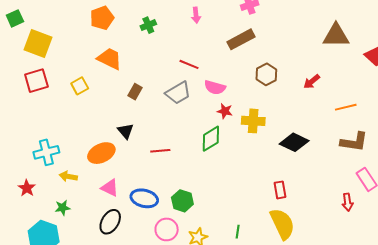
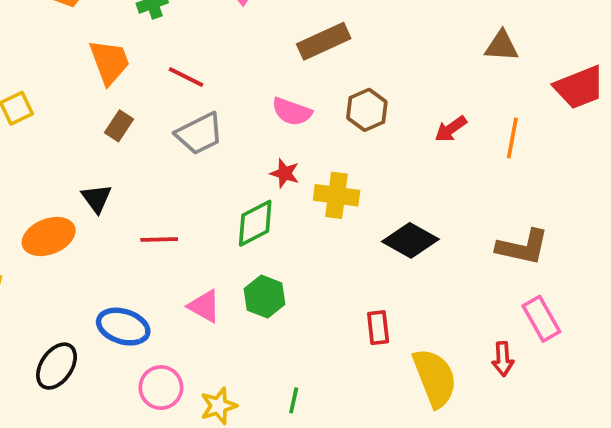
brown triangle: (336, 36) -> (502, 46), size x0.7
orange trapezoid: (110, 59) -> (109, 62), moved, turned 40
red line: (189, 64) -> (186, 77), moved
pink semicircle: (215, 87) -> (292, 112), moved
orange line: (346, 107) -> (512, 138), moved, turned -70
pink triangle: (110, 188) -> (204, 306), moved
green hexagon: (182, 201) -> (265, 297), moved
yellow semicircle: (282, 224) -> (435, 378), moved

